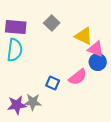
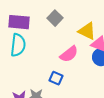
pink semicircle: (78, 77) -> (69, 54), moved

